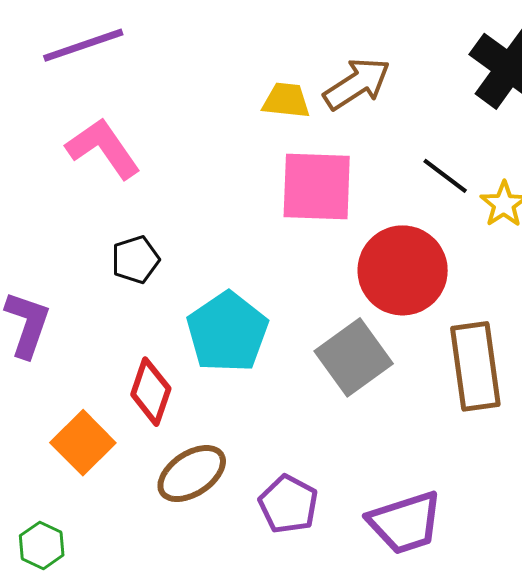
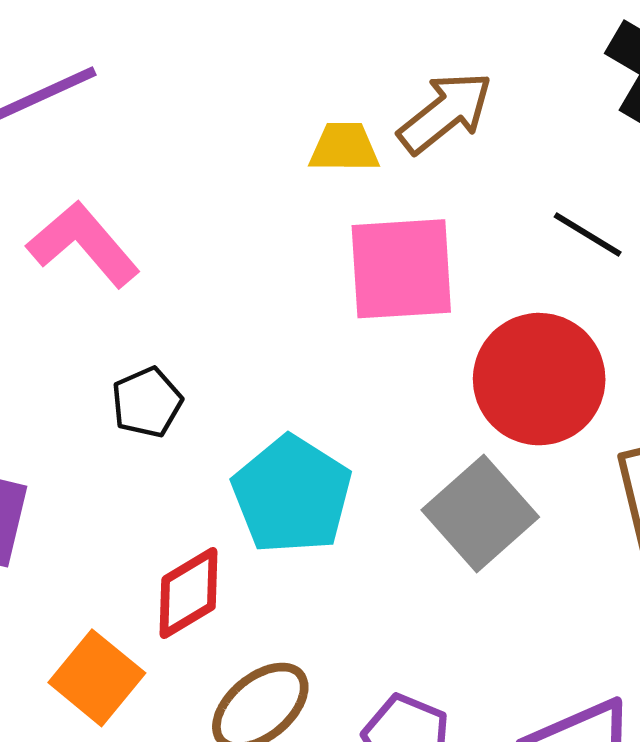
red diamond: (151, 392) -> (189, 593), turned 46

